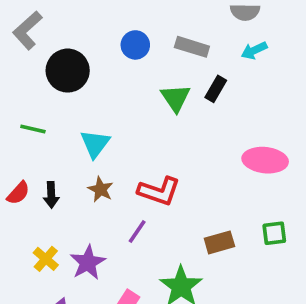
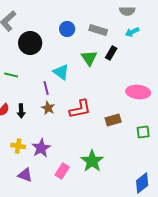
cyan triangle: (95, 144) -> (61, 72), moved, turned -30
red L-shape: (159, 191) -> (80, 109), turned -30
purple line: (137, 231) -> (46, 88), moved, turned -48
brown rectangle: (219, 242) -> (113, 120), moved
yellow cross: (46, 259) -> (18, 146), turned -32

